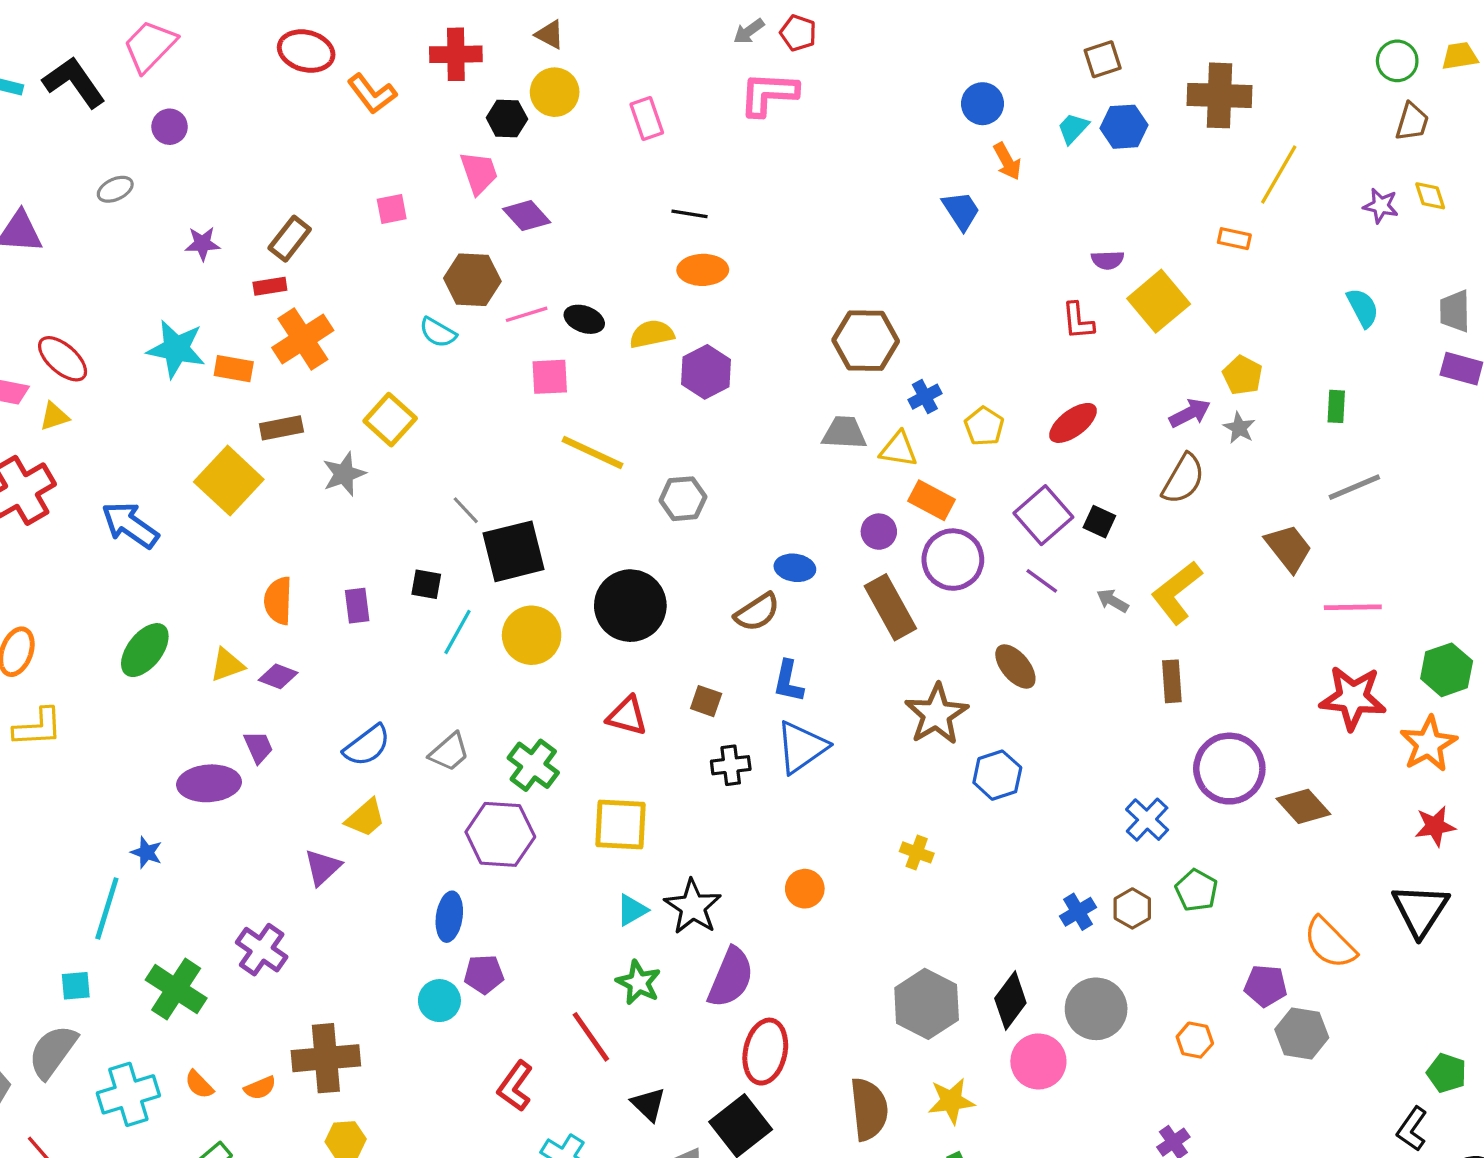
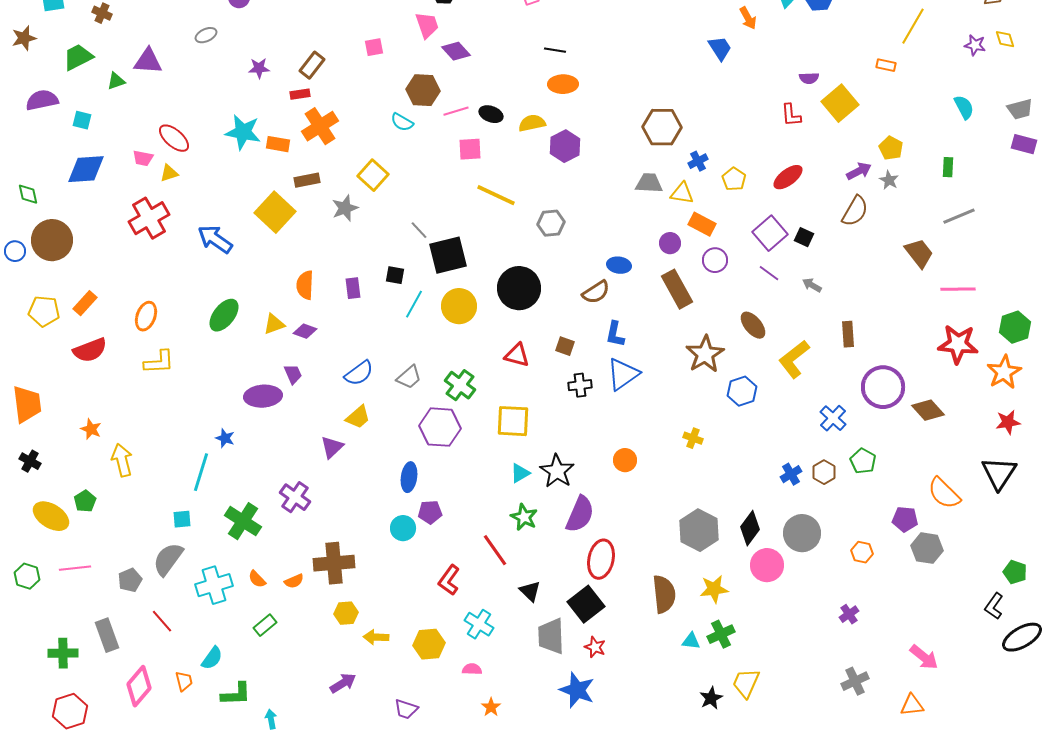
gray trapezoid: (1455, 311) -> (1020, 109), turned -104
purple circle: (953, 560) -> (715, 260), size x0.7
yellow L-shape: (1177, 592) -> (794, 359), moved

